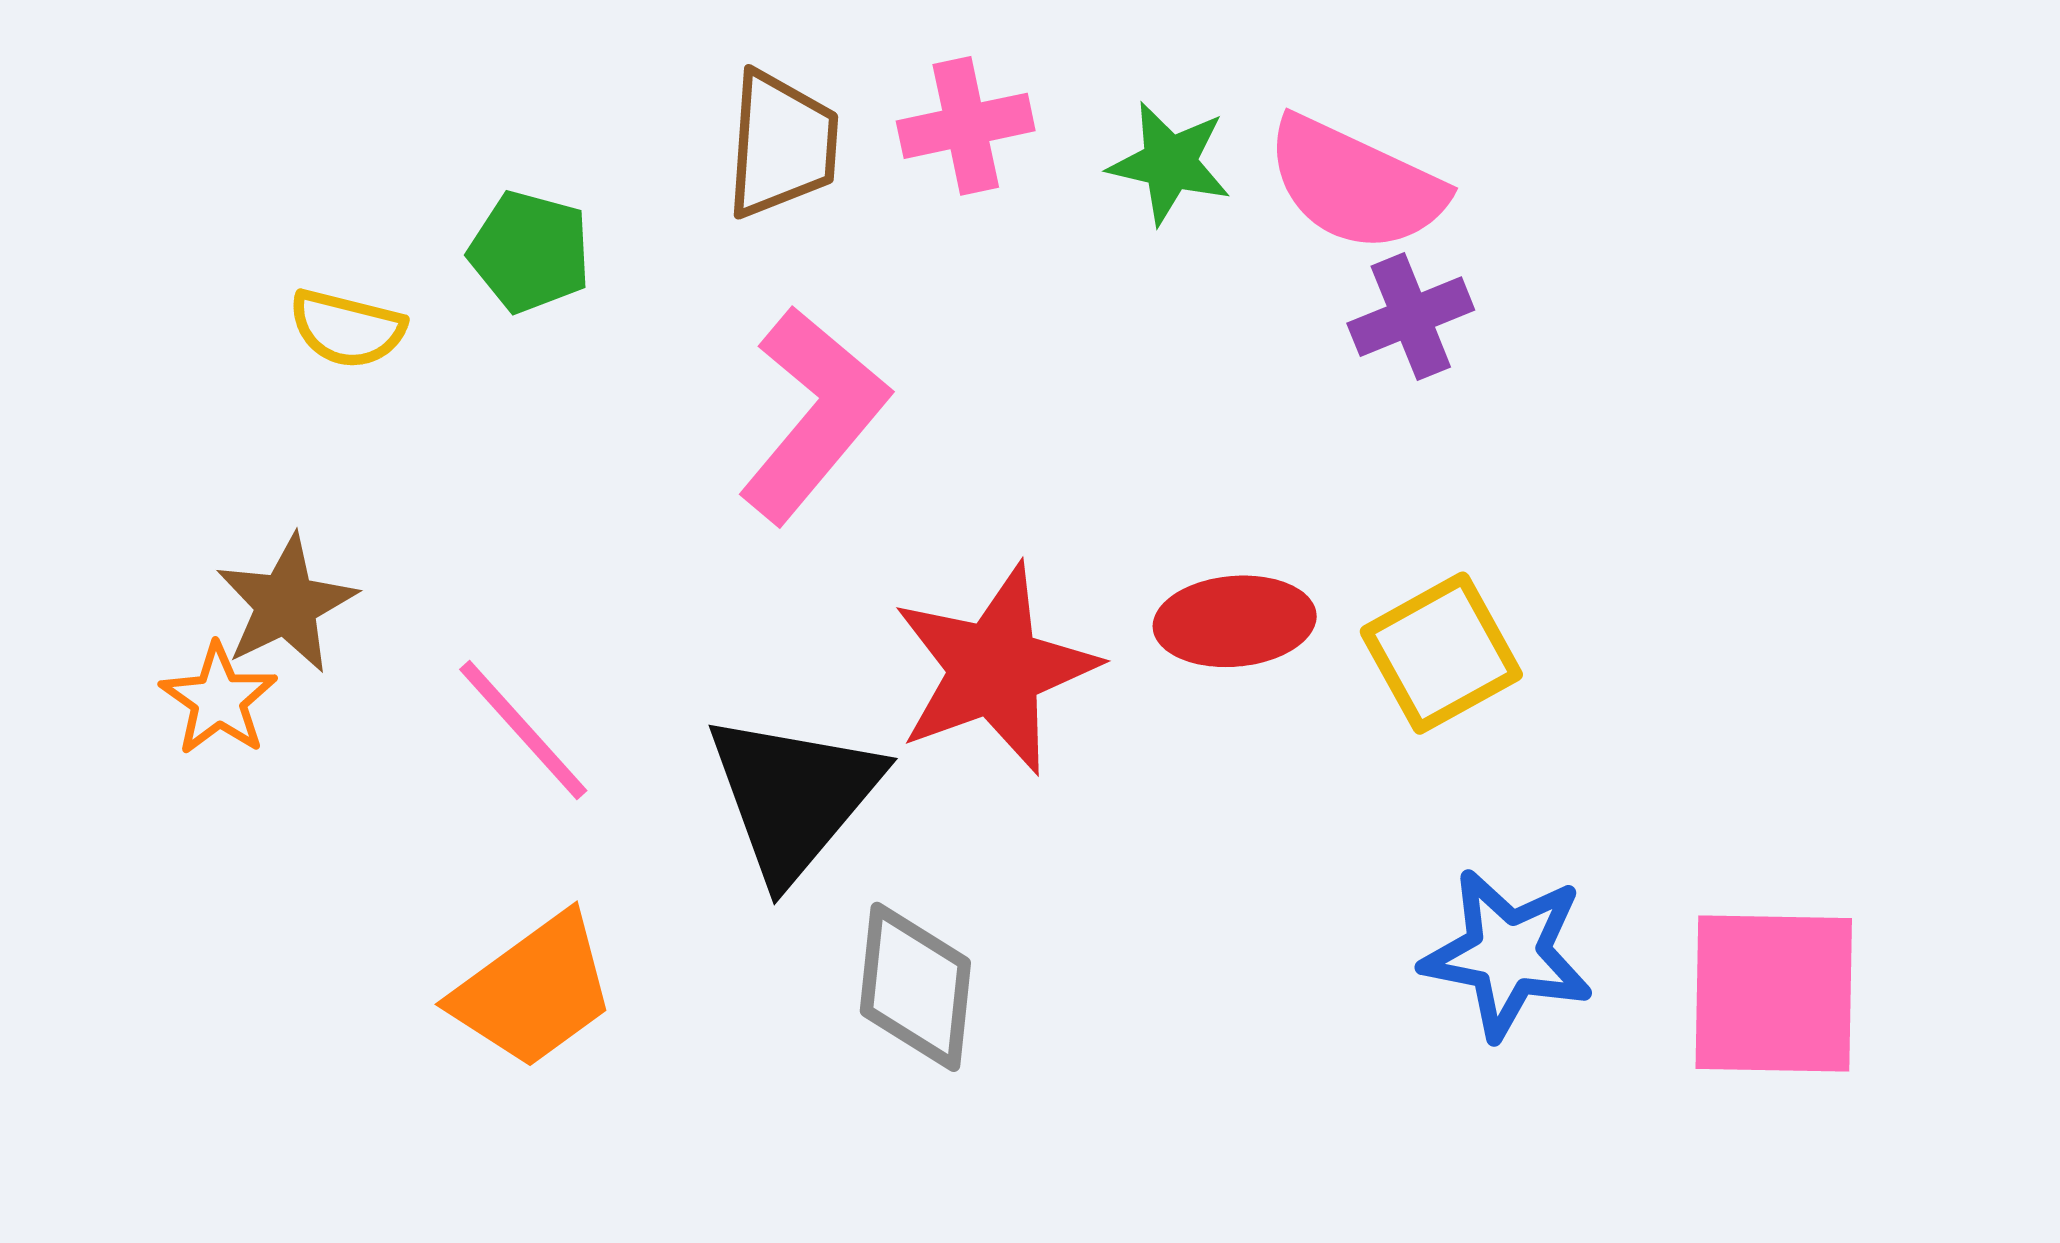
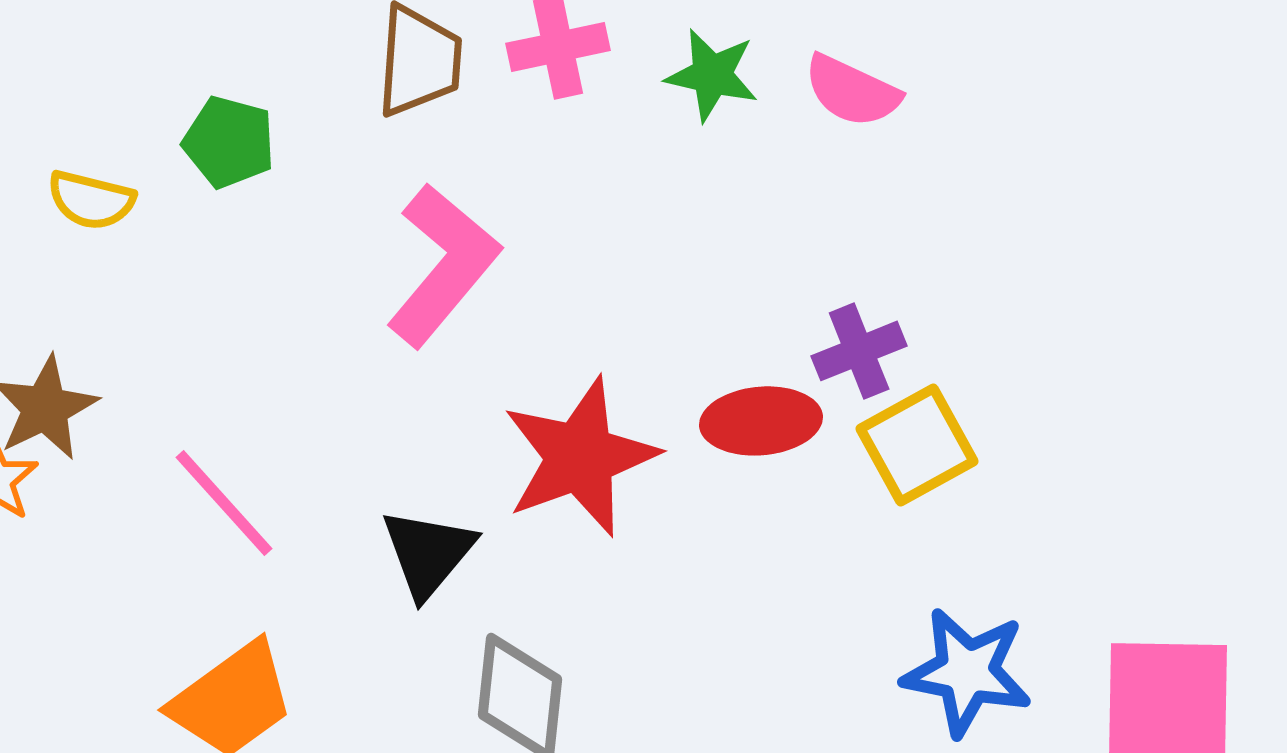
pink semicircle: (1355, 184) -> (852, 91), size x0.7
purple cross: (1411, 317) -> (859, 351), moved
black triangle: (794, 796) -> (428, 553), size x0.7

